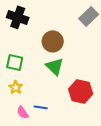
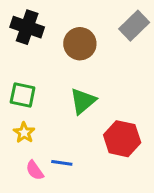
brown circle: (53, 41) -> (80, 44), moved
green triangle: (55, 66) -> (83, 101), turned 36

